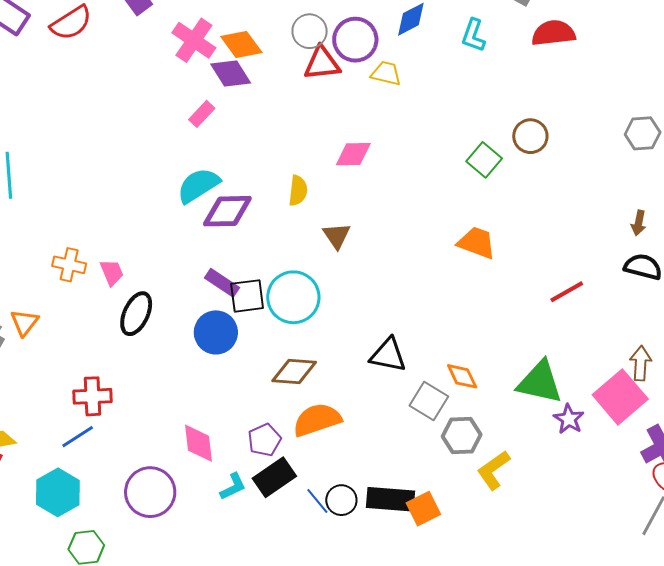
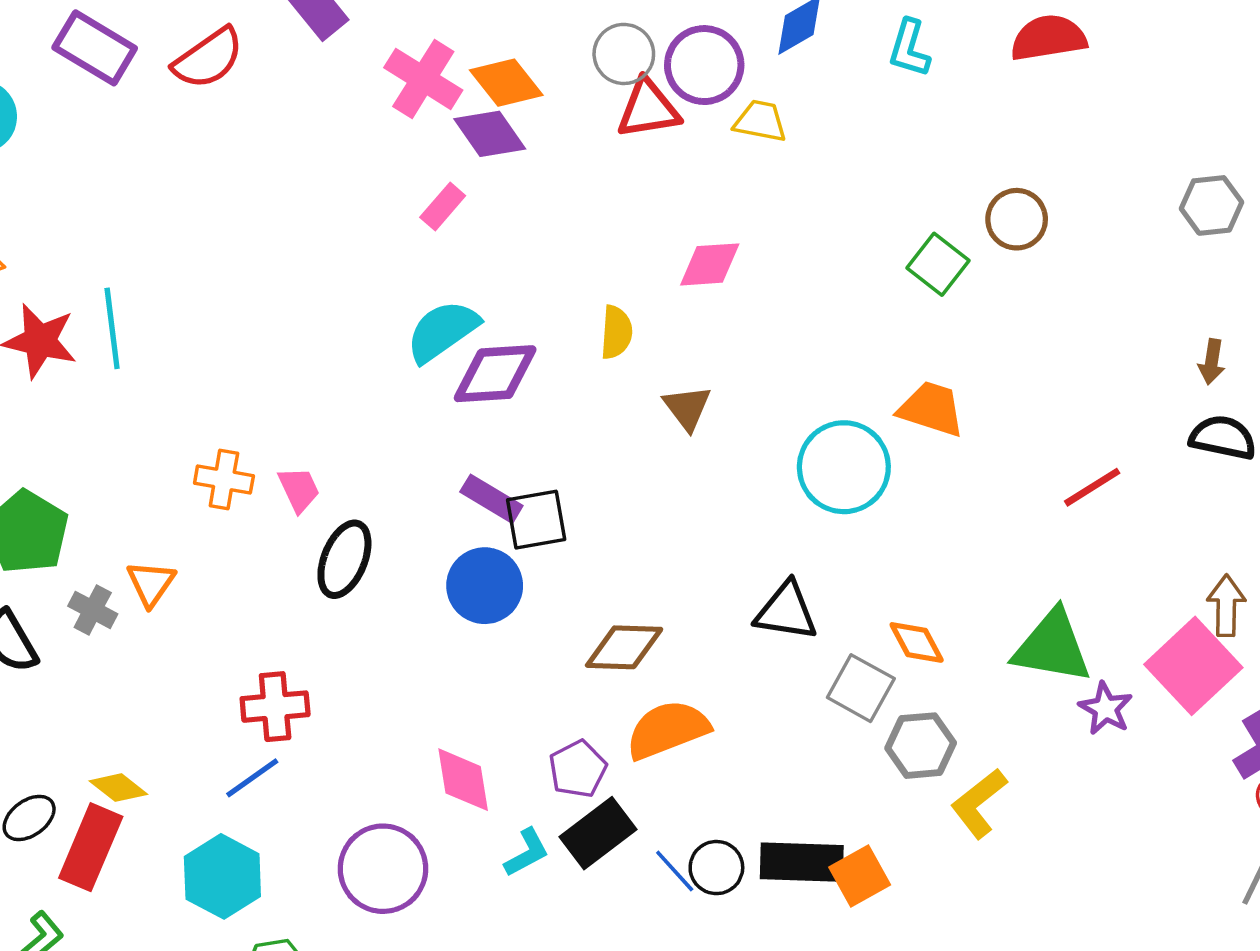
cyan circle: (293, 297) -> (844, 467), moved

